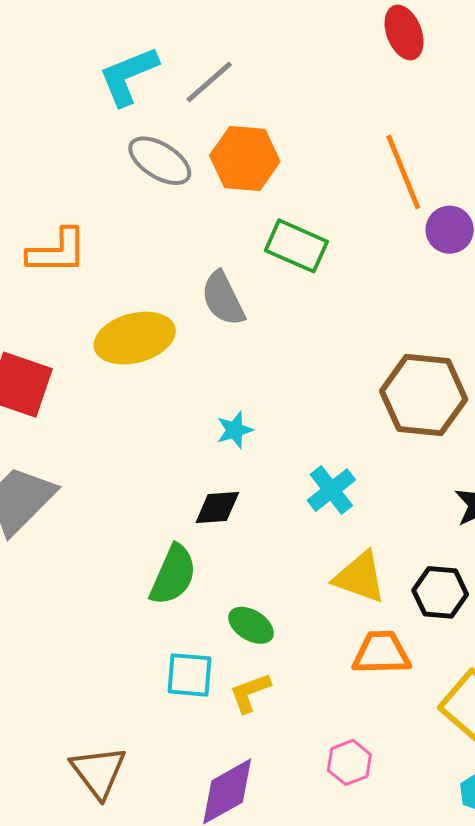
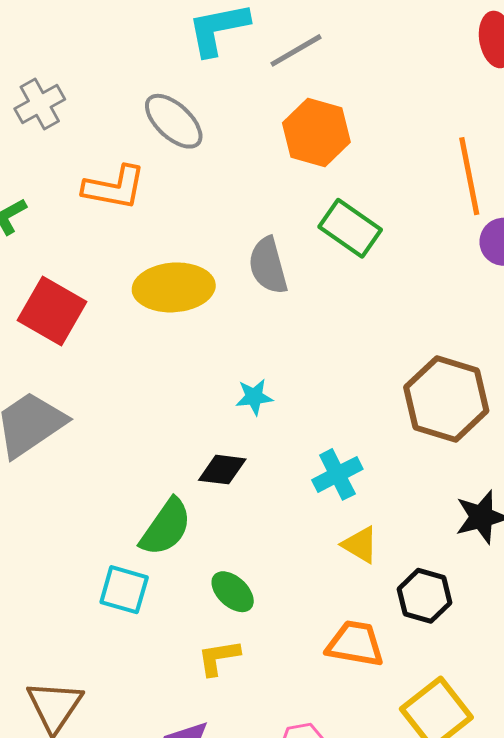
gray ellipse: (160, 161) -> (174, 121), moved
yellow triangle: (360, 577) -> (360, 545), moved, size x0.7
cyan square: (190, 675) -> (124, 590), moved

